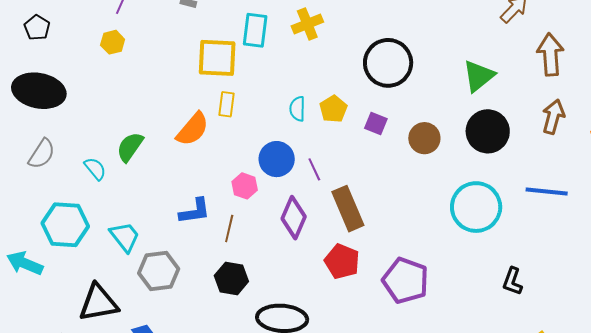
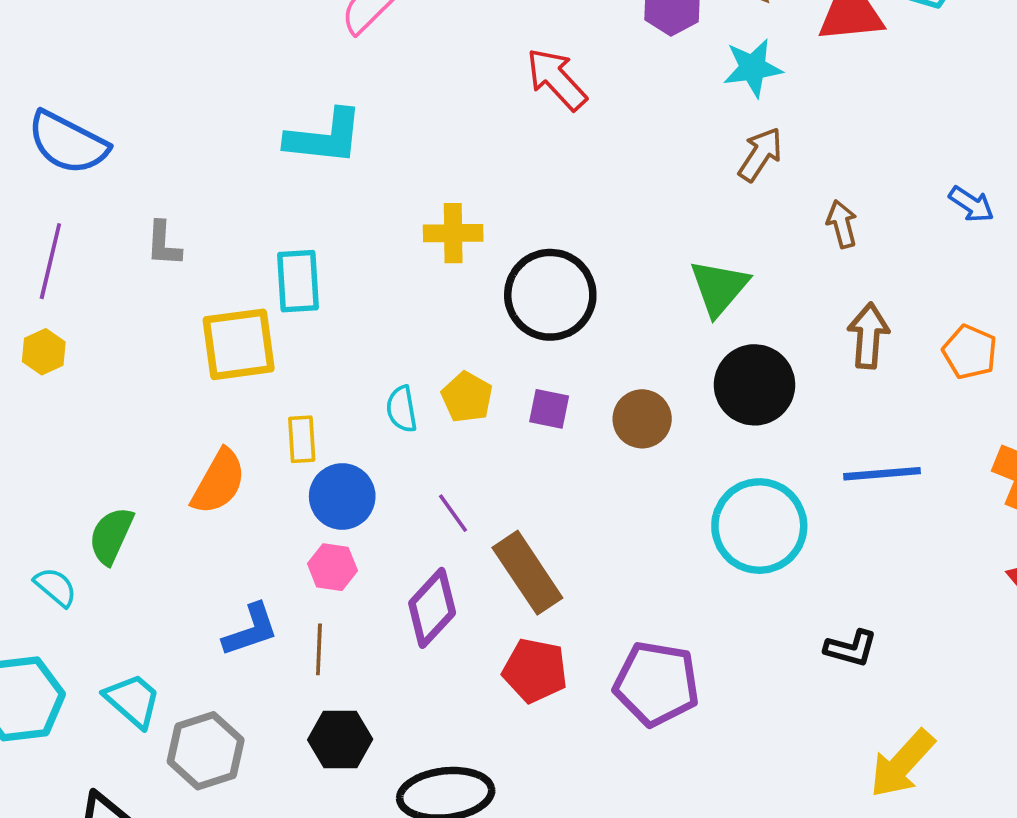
yellow cross: (307, 24) -> (453, 233), moved, turned 32
brown arrow: (550, 55) -> (842, 224), size x0.6
yellow rectangle: (227, 104) -> (302, 439), moved
blue circle: (277, 159) -> (342, 497), moved
purple diamond: (294, 218) -> (432, 608), turned 30
black L-shape: (512, 281) -> (851, 648), turned -84

